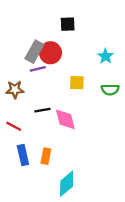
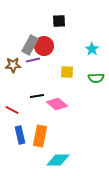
brown star: (15, 90) -> (13, 65), moved
pink diamond: (65, 119) -> (57, 104), turned -35
orange rectangle: (46, 156) -> (40, 136), size x1.5
cyan diamond: (67, 184) -> (58, 160), turned 40

